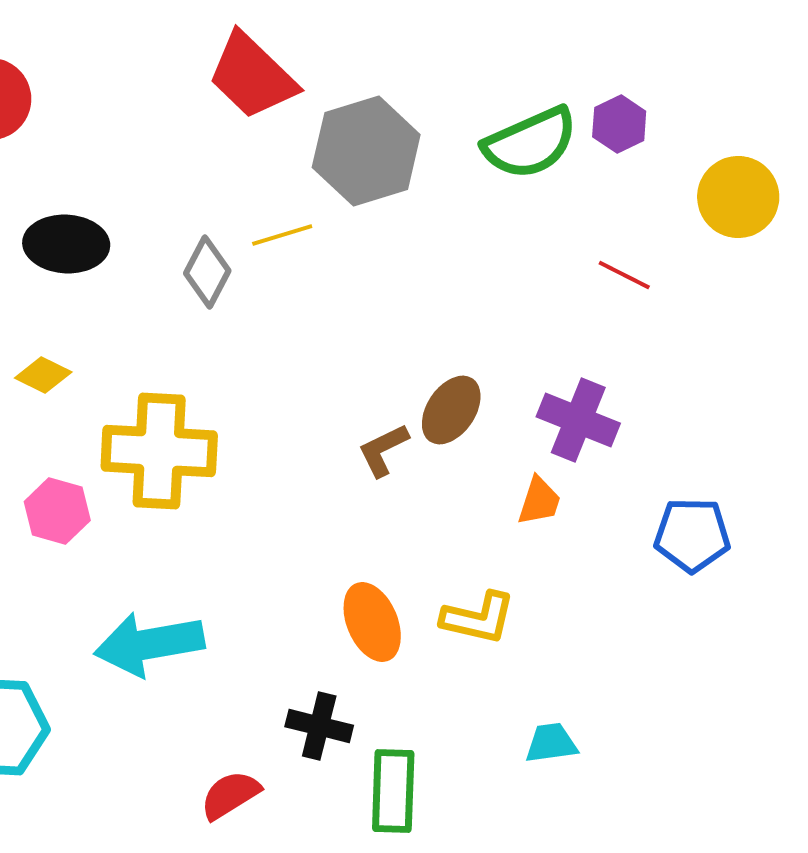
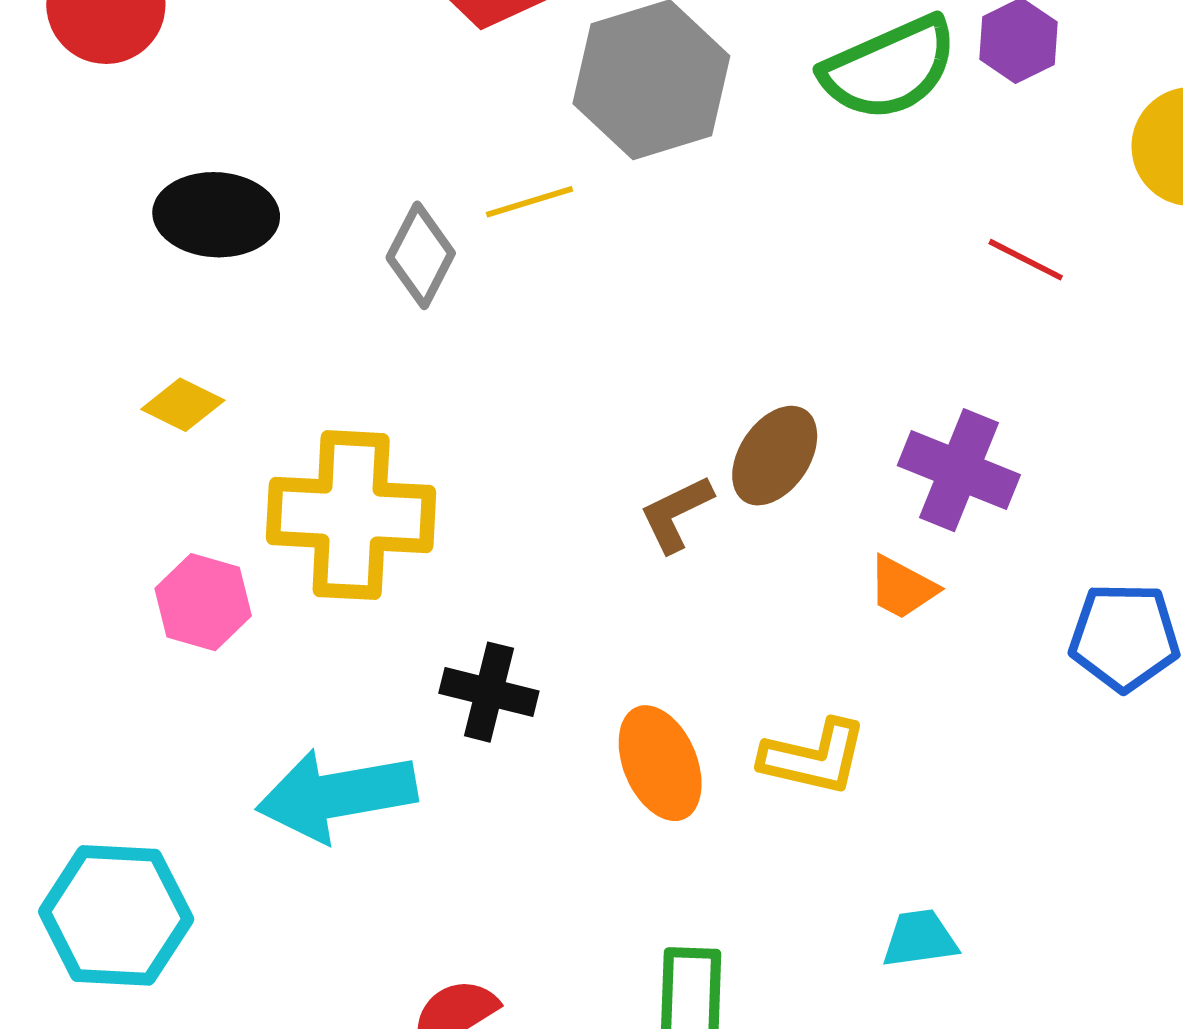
orange trapezoid: (539, 501) -> (902, 588), turned 100
black cross: (319, 726) -> (489, 692), moved

